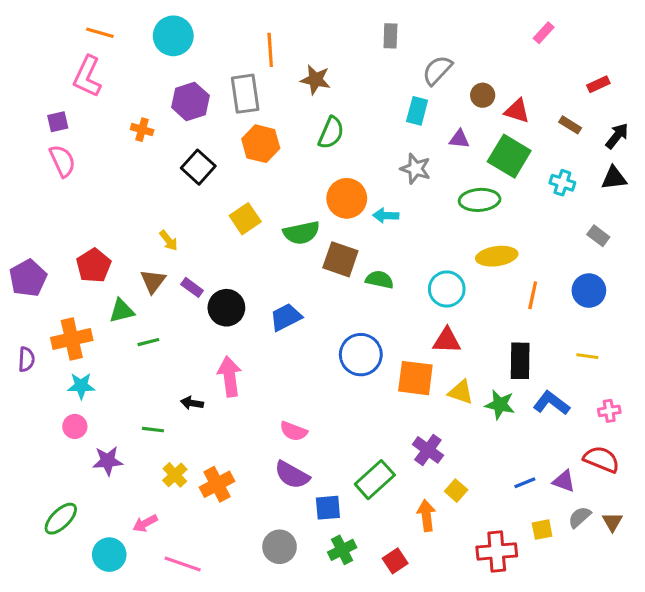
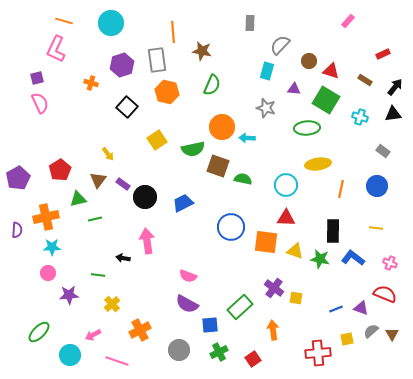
pink cross: (609, 411) -> (390, 263), turned 32
orange cross: (217, 484) -> (140, 330), moved
yellow square: (456, 491) -> (296, 298), moved, turned -32

